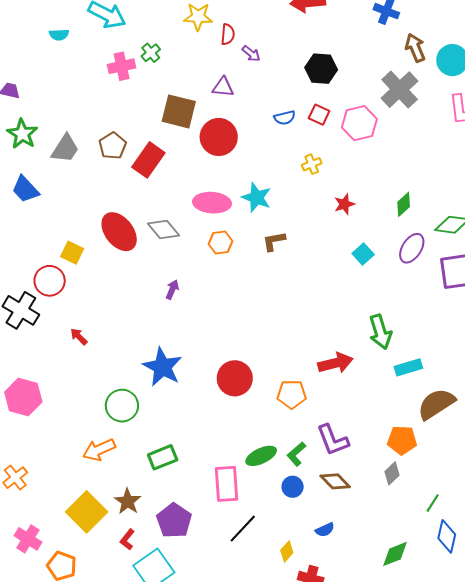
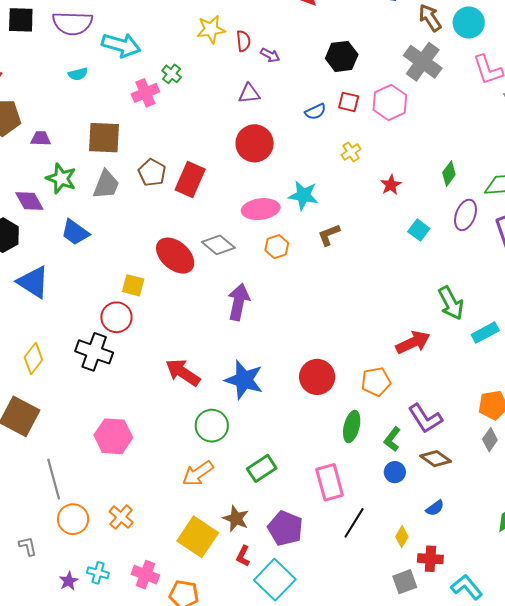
brown square: (179, 111) -> (104, 138), moved
purple arrow: (172, 290) -> (239, 302), size x1.8
red arrow: (79, 337) -> (183, 372), moved, size x1.8
green ellipse: (261, 456) -> (352, 427), moved, turned -40

